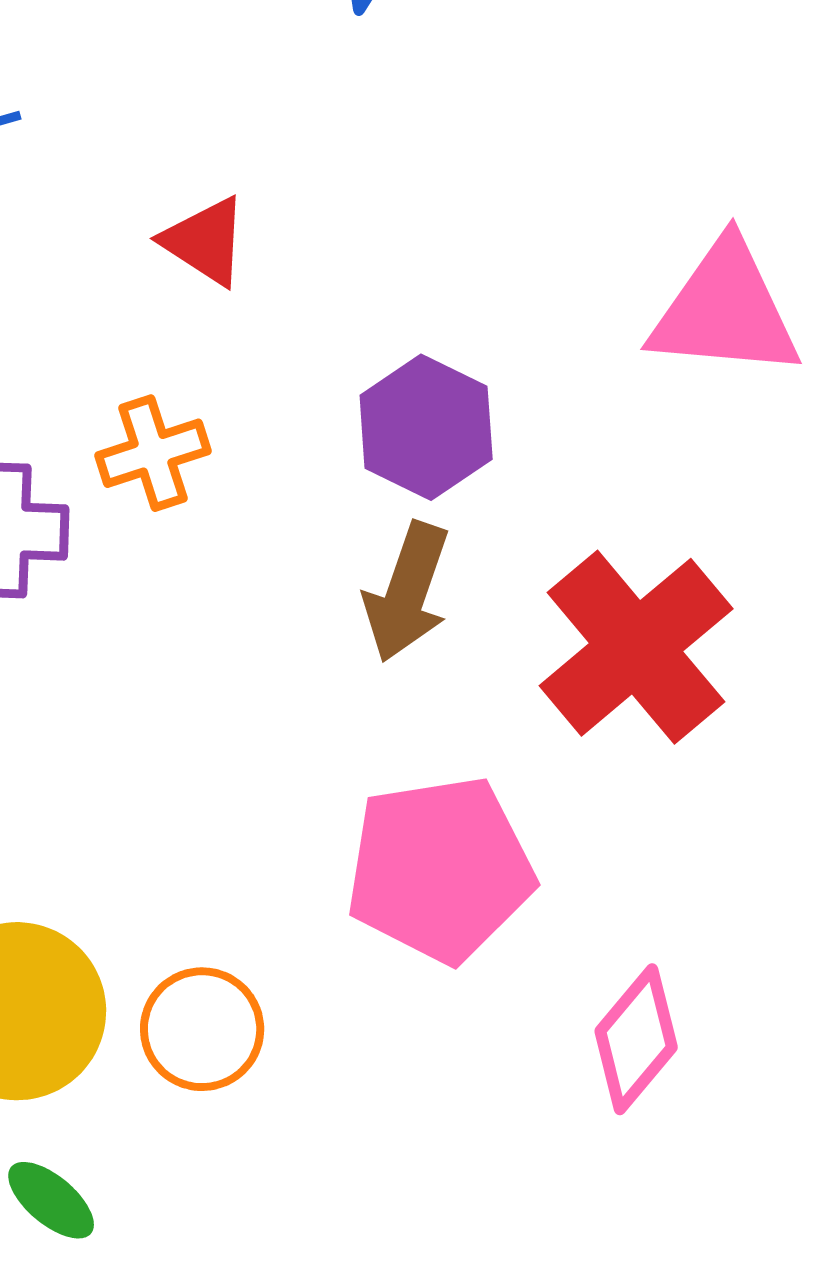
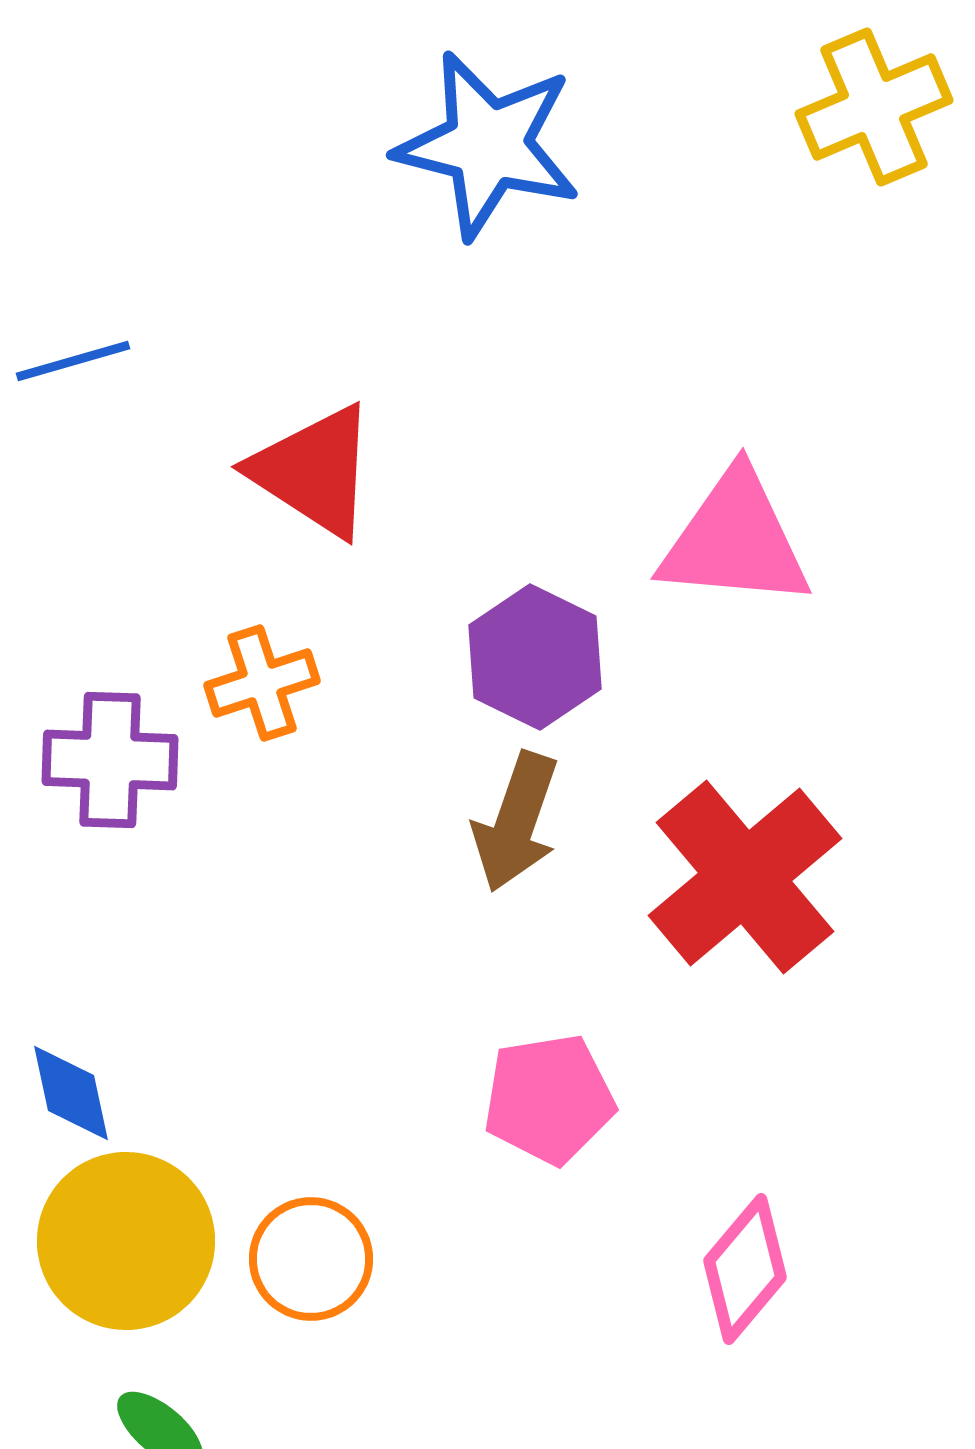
red triangle: (205, 241) -> (314, 471), size x1.5
pink triangle: (725, 310) -> (735, 540), moved
pink pentagon: (440, 869) -> (549, 1099), size x0.7

